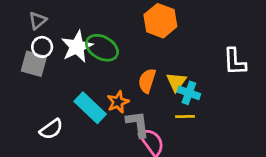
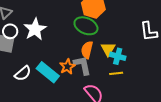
green ellipse: (102, 48) -> (86, 26), moved
gray L-shape: (138, 124) -> (82, 65), moved
white semicircle: (51, 129) -> (23, 73), moved

